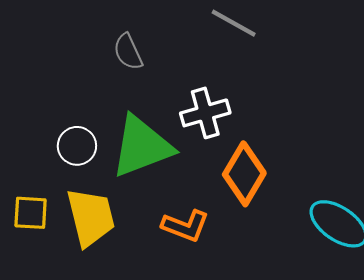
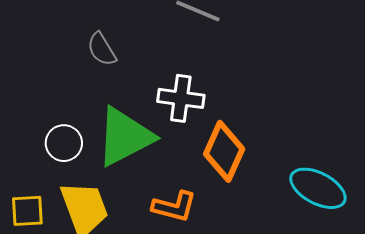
white cross: (205, 113) -> (181, 98), turned 30

